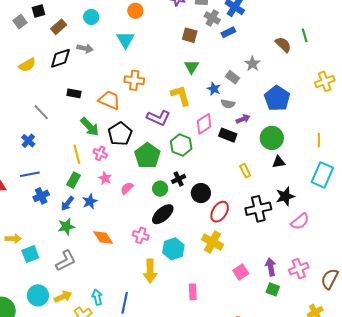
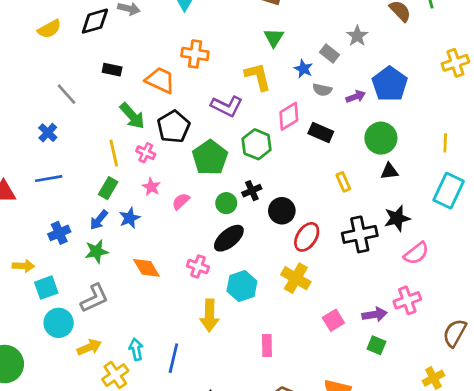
purple arrow: (243, 119) -> (356, 97), moved
blue cross: (41, 196) -> (59, 233), moved
purple arrow: (271, 267) -> (375, 314), turned 90
pink cross: (299, 269) -> (407, 300), moved
cyan circle: (38, 295) -> (59, 323), moved

